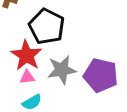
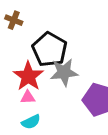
gray star: (62, 70) -> (64, 72), moved

